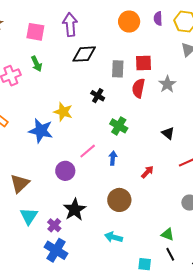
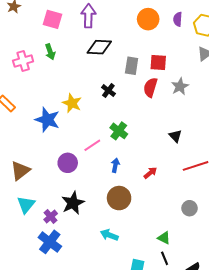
green cross: (119, 126) -> (119, 131), moved
blue arrow: (113, 158) -> (115, 165), moved

